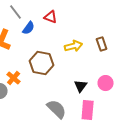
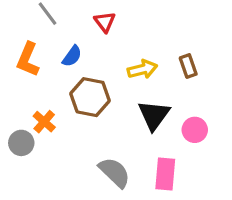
red triangle: (51, 17) -> (105, 22), turned 32
blue semicircle: (29, 28) -> (72, 56), moved
black triangle: (81, 86) -> (154, 115), moved, size x1.5

